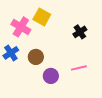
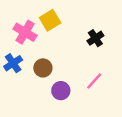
yellow square: (42, 17) -> (50, 20), turned 30
pink line: (79, 68) -> (94, 81), turned -35

